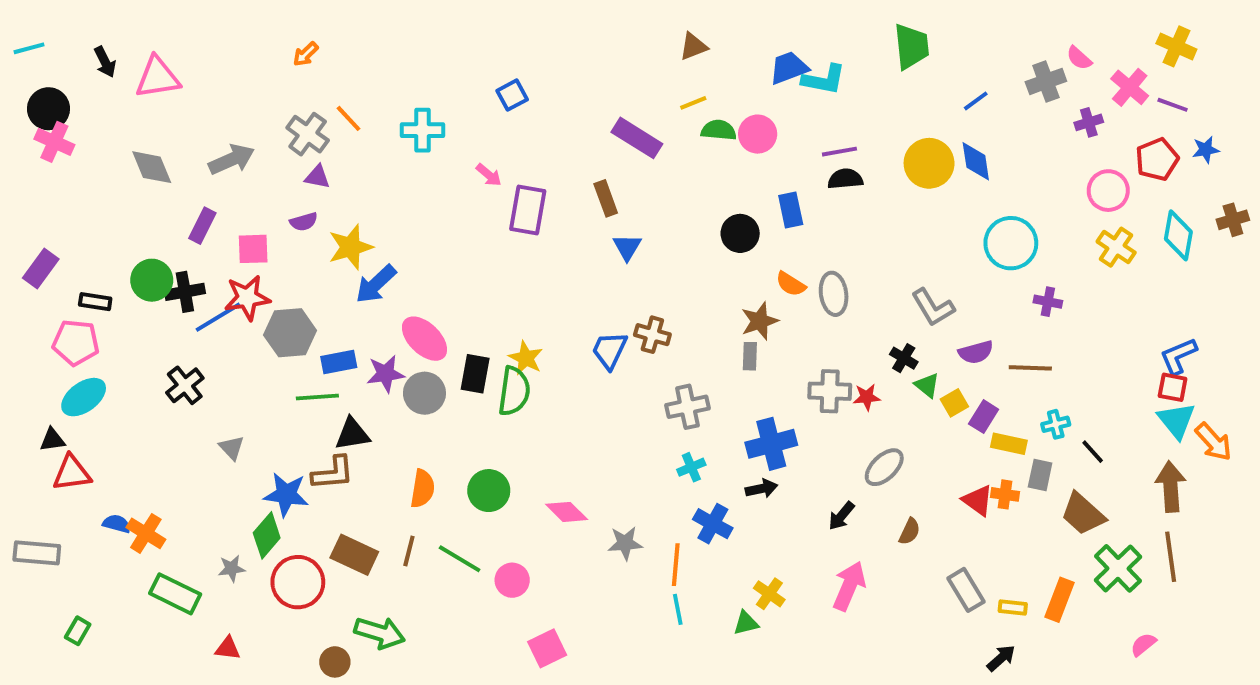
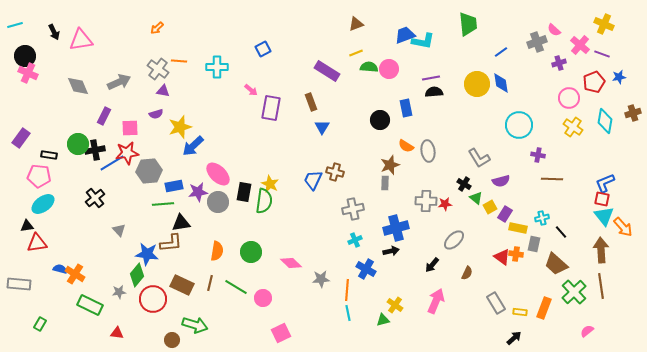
orange line: (348, 118) -> (179, 61), turned -42
brown line: (1030, 368) -> (552, 179), moved

